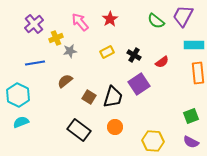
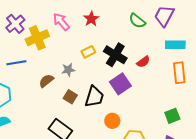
yellow cross: (56, 38) -> (37, 38), size x1.6
gray star: (70, 51) -> (68, 70), moved
black cross: (134, 55) -> (115, 55), size x1.6
orange circle: (115, 127) -> (112, 121), moved

